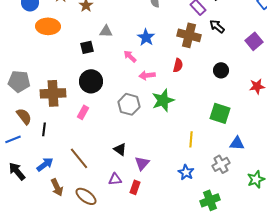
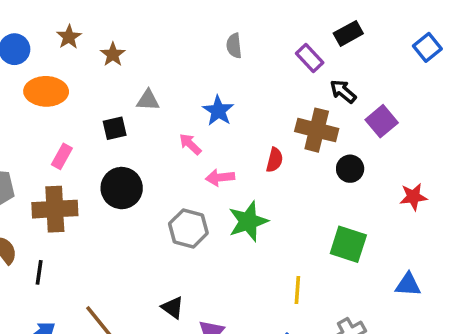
brown cross: (189, 35) -> (317, 130), moved
purple square: (254, 41) -> (382, 121), moved
pink rectangle: (83, 112) -> (62, 156), moved
blue triangle: (237, 143) -> (408, 285), moved

